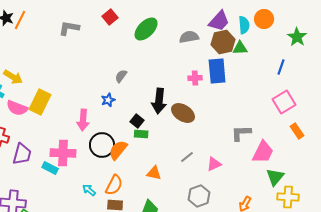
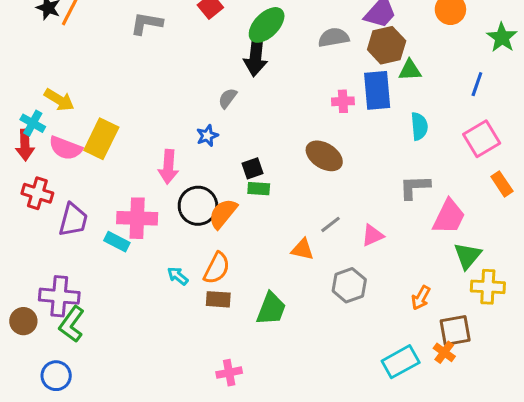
cyan semicircle: (244, 25) -> (419, 126), moved
green triangle: (240, 48) -> (410, 70), moved
black arrow: (159, 101) -> (256, 56), moved
black square: (137, 121) -> (253, 168), turned 32
orange triangle: (154, 173) -> (302, 249), moved

